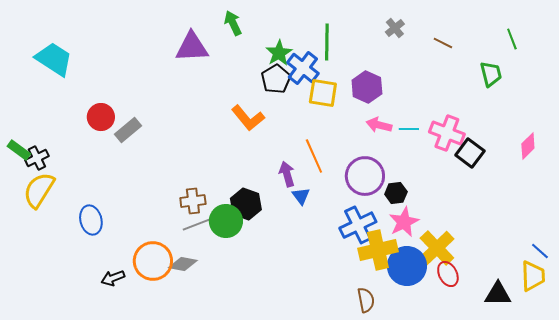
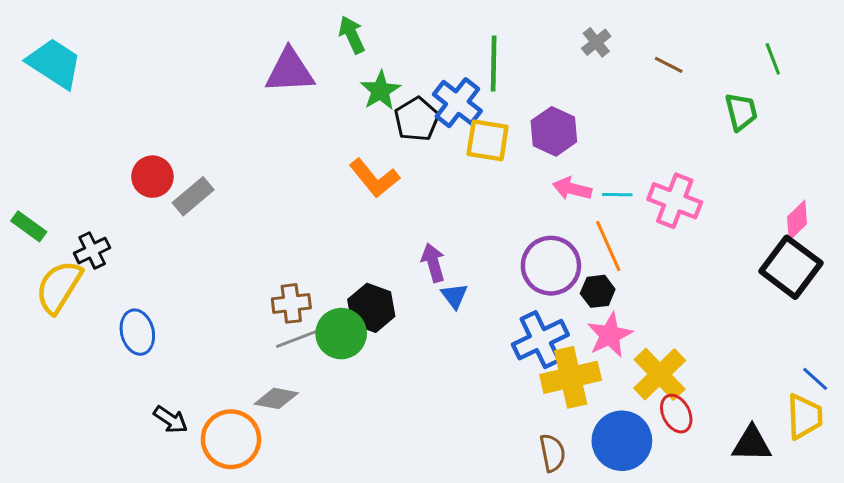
green star: (279, 53) -> (380, 91), moved
cyan trapezoid: (54, 59) -> (54, 63), moved
black square: (470, 153) -> (791, 267), moved, size x1.4
orange line: (314, 156) -> (608, 246), moved
black cross: (37, 158) -> (92, 251), moved
orange circle: (153, 261) -> (231, 439), moved
blue circle: (407, 266) -> (622, 441), moved
black arrow: (113, 278) -> (171, 420), turned -125

